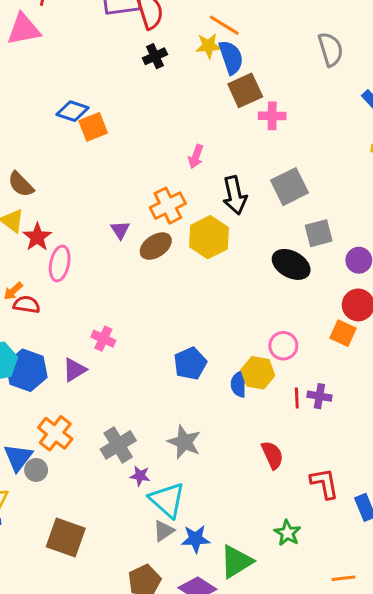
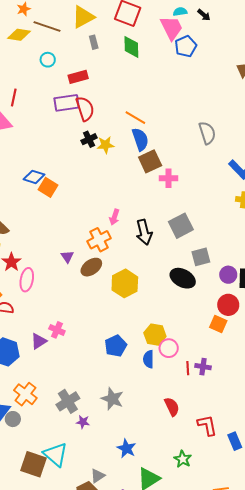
yellow star: (208, 46) -> (106, 145), moved
orange square: (93, 127) -> (48, 187), turned -36
pink arrow: (196, 156) -> (114, 217), moved
yellow hexagon: (209, 237) -> (125, 283), moved
pink circle: (283, 346) -> (169, 348), moved
purple triangle: (74, 370) -> (39, 341), moved
yellow hexagon: (258, 373) -> (155, 335), moved
cyan triangle: (167, 500) -> (56, 454), moved
gray triangle: (164, 531) -> (98, 476), moved
blue star: (196, 539) -> (126, 448), moved, turned 30

